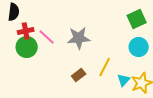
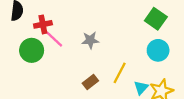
green square: (137, 19) -> (156, 19), turned -30
red cross: (26, 31) -> (43, 24), moved
gray star: (79, 38) -> (90, 40), size x0.7

